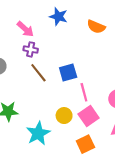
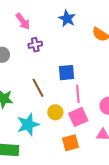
pink arrow: (25, 29) -> (23, 21), moved
purple cross: (31, 49) -> (35, 45), turned -32
brown line: (38, 73) -> (38, 88), moved

